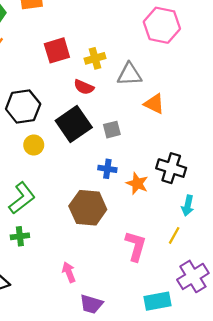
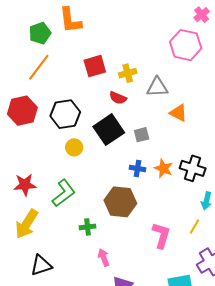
orange star: (137, 183) -> (164, 168), moved
green cross: (20, 236) -> (88, 227), moved

